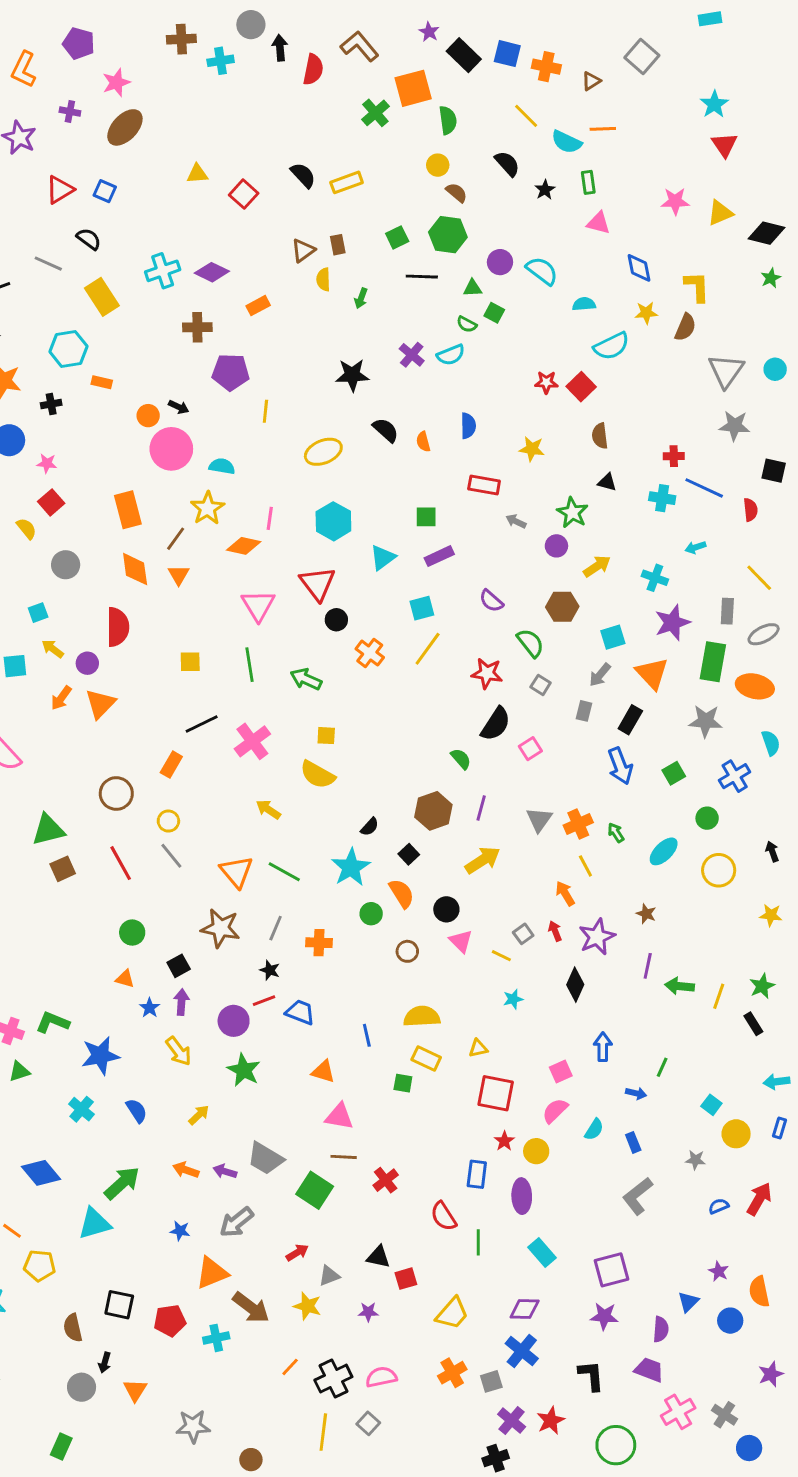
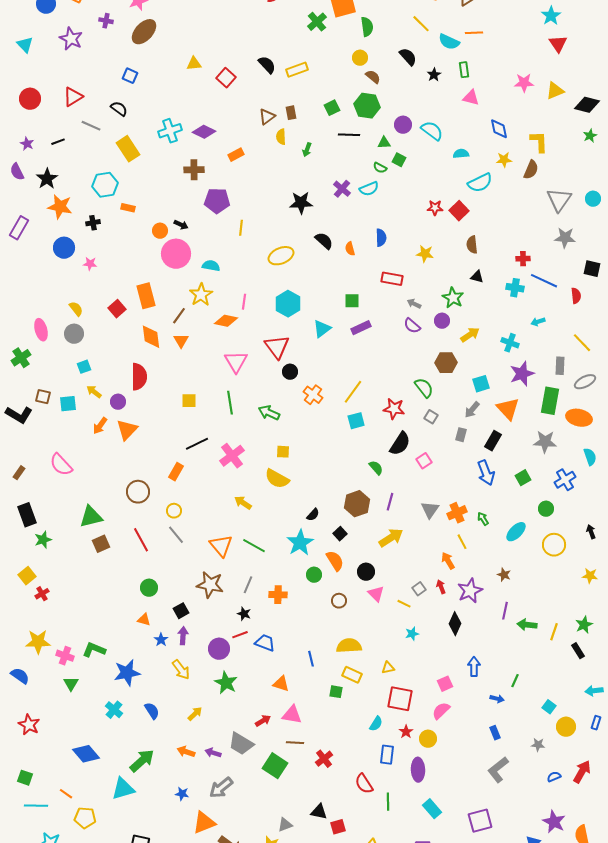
red triangle: (60, 190) -> (73, 97), moved
red square: (51, 502) -> (117, 309), moved
gray circle: (66, 565) -> (74, 334), moved
purple semicircle: (491, 601) -> (412, 326), moved
cyan square: (422, 608) -> (356, 421), moved
green triangle: (19, 1072) -> (71, 684), turned -42
cyan semicircle: (594, 1129) -> (376, 724), moved
red arrow: (297, 1253) -> (263, 721), moved
purple star: (719, 1271) -> (554, 822), size x1.6

